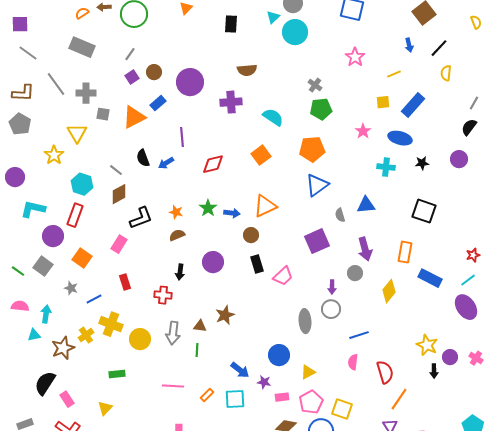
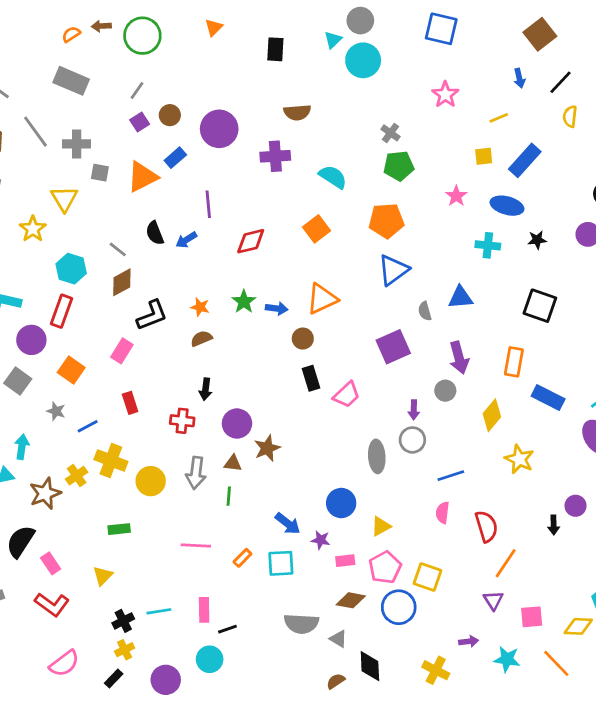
purple circle: (213, 262) -> (237, 424), moved
yellow star: (427, 345) -> (519, 459), moved

